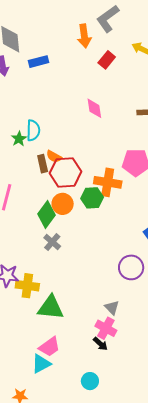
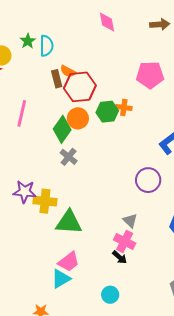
green star: (19, 139) -> (28, 41), moved
orange cross: (108, 182) -> (124, 108), moved, size x0.6

